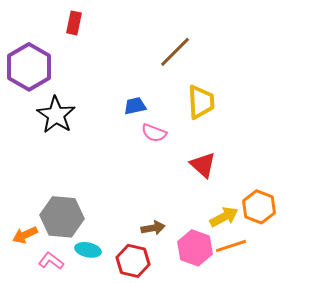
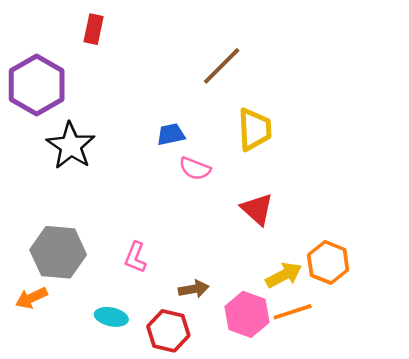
gray hexagon: (62, 217) -> (58, 252), moved
pink L-shape: (51, 261) -> (135, 257), moved, turned -105

